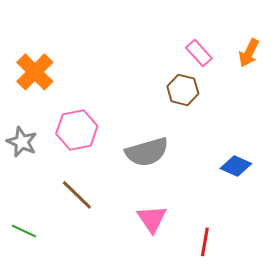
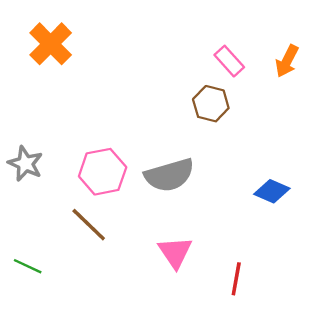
orange cross: (35, 72) -> (51, 44), moved
pink hexagon: (77, 130) -> (103, 172), moved

